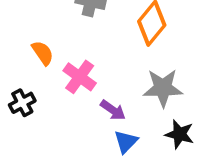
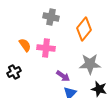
pink cross: (80, 77) -> (46, 48), moved, turned -30

